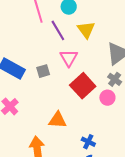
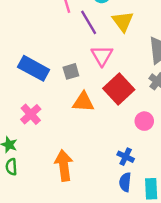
pink circle: (107, 98) -> (144, 121), moved
orange triangle: (58, 120) -> (83, 102), moved

